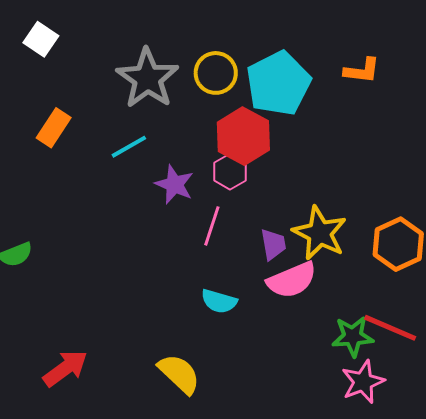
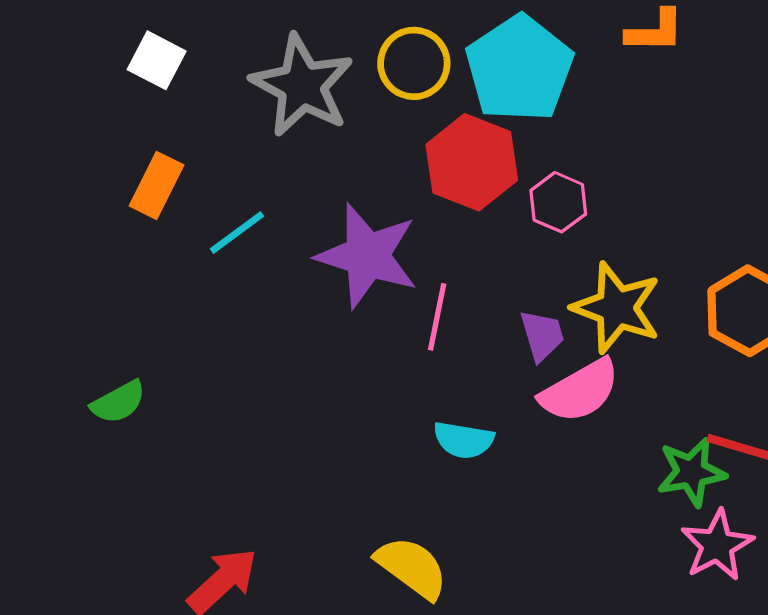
white square: (41, 39) -> (157, 60), moved
cyan line: (129, 147) -> (237, 233), moved
pink hexagon: (230, 172) -> (558, 202), moved
purple star: (174, 184) -> (367, 256), size x1.6

